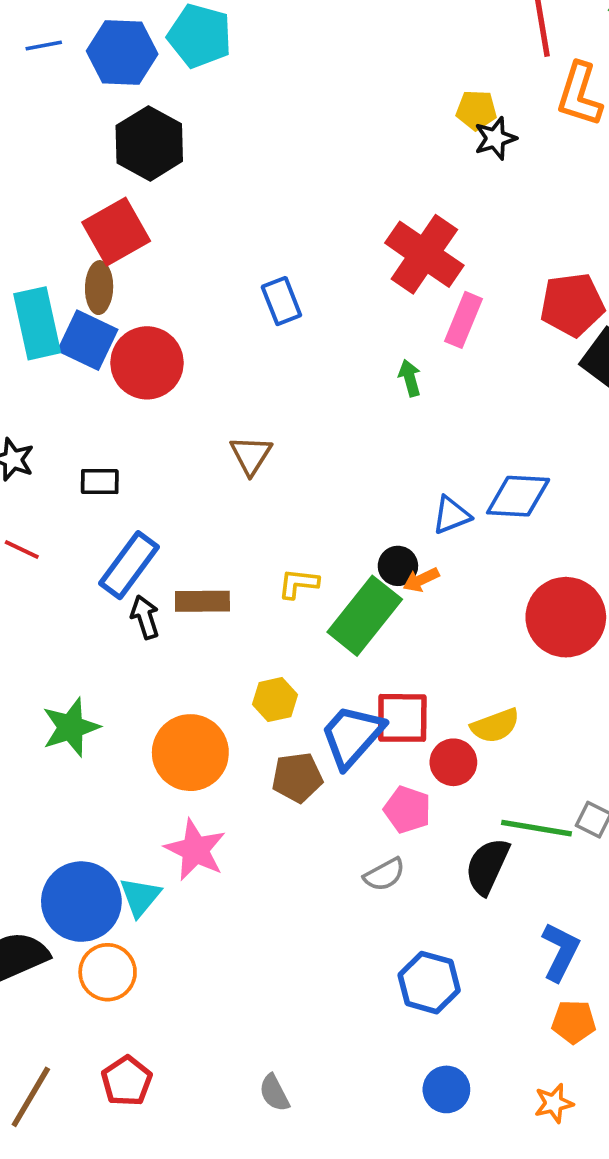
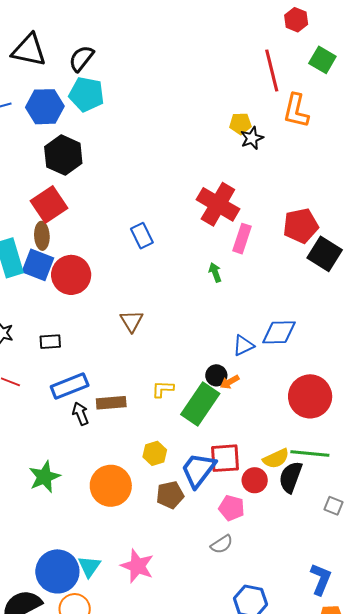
blue rectangle: (129, 565) -> (70, 386), turned 36
green line: (536, 828) -> (310, 453), moved
pink star: (195, 850) -> (137, 566), moved
black semicircle: (487, 866) -> (291, 477), moved

